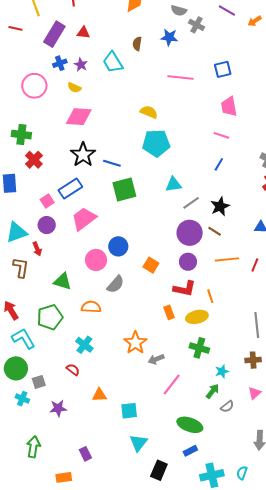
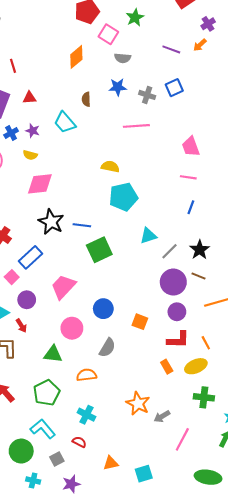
orange arrow: (255, 21) -> (200, 45), moved
gray cross: (197, 25) -> (147, 95), moved
blue square: (223, 69) -> (174, 88), moved
blue rectangle: (70, 188) -> (31, 257), moved
pink square: (47, 201) -> (12, 277), moved
pink circle: (96, 260) -> (72, 328), moved
cyan L-shape: (23, 339) -> (43, 429), moved
gray square: (39, 382) -> (57, 459), moved

